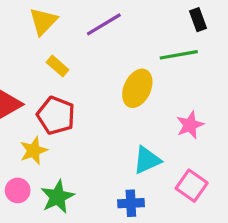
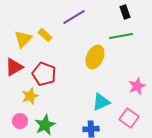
black rectangle: (198, 20) -> (125, 12), moved
yellow triangle: (43, 21) -> (23, 39), moved
yellow rectangle: (58, 66) -> (45, 35), moved
pink star: (190, 125) -> (137, 86), moved

